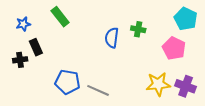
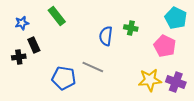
gray line: (98, 90) -> (93, 67), moved

